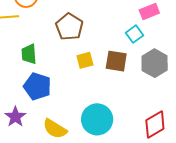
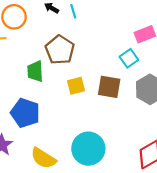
green trapezoid: (29, 54) -> (35, 71), moved

